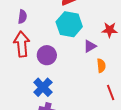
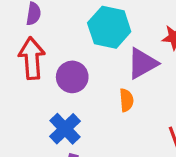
purple triangle: (90, 46) -> (142, 63), size x1.5
orange semicircle: (101, 66) -> (126, 100), moved

